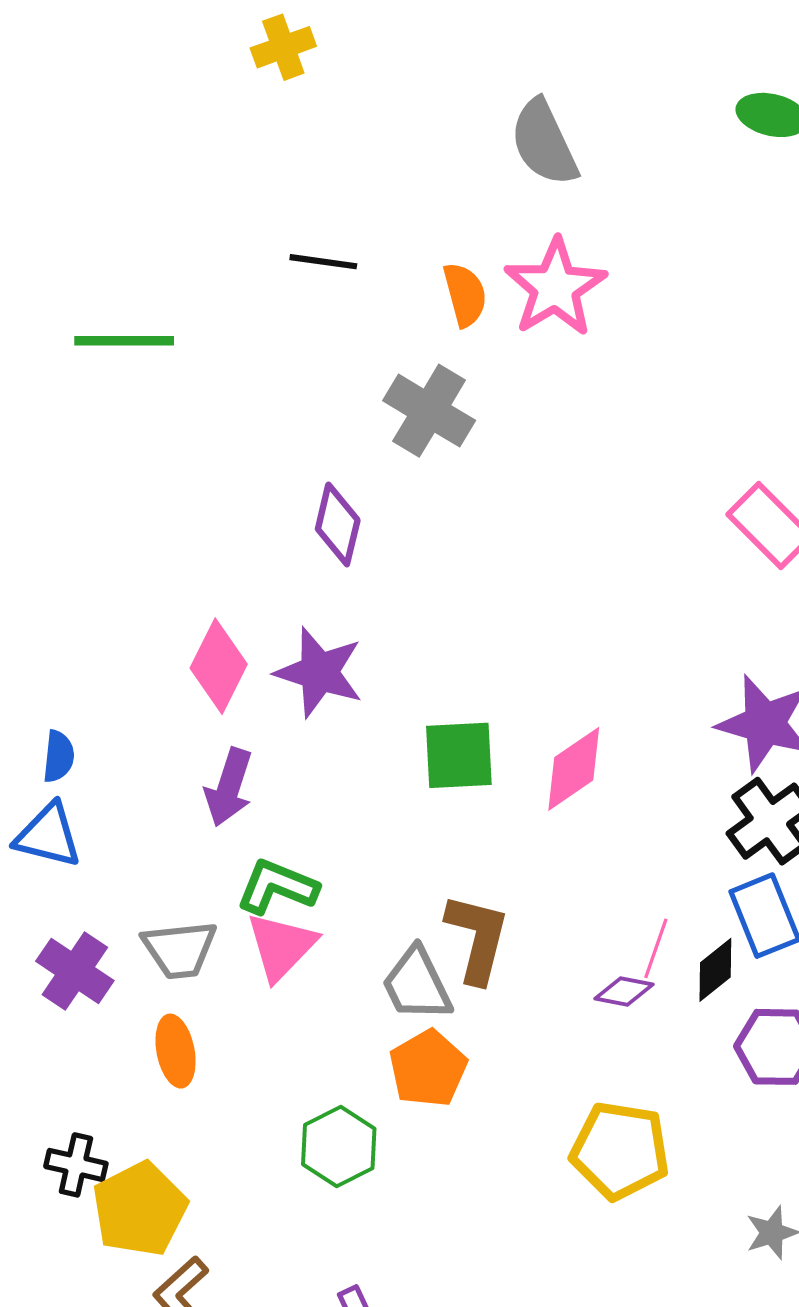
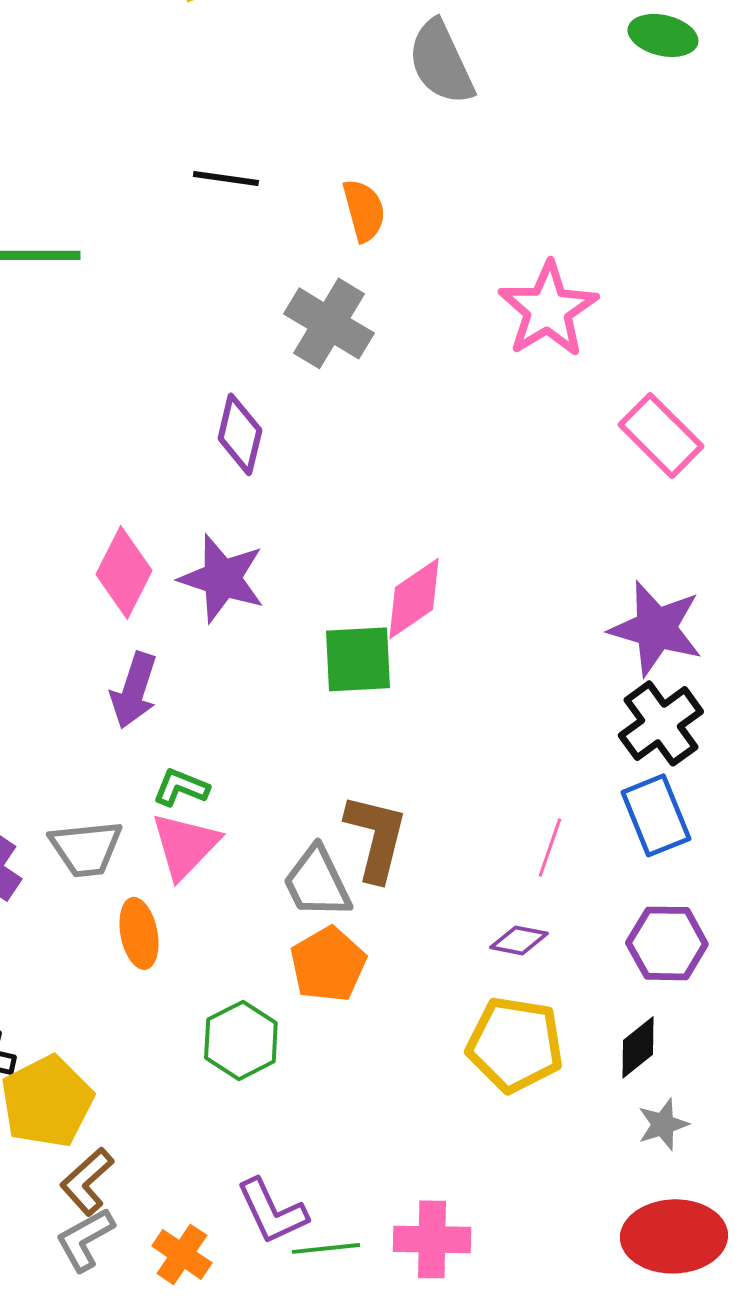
pink star: (555, 287) -> (548, 309), moved
pink diamond: (574, 769) -> (414, 598), moved
green L-shape: (277, 887) -> (181, 787), size x0.7
black diamond: (715, 970) -> (638, 1047), moved
purple diamond: (624, 992) -> (519, 940), moved
orange ellipse: (176, 1051) -> (139, 933), moved

